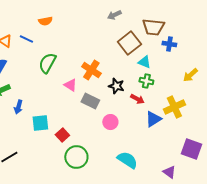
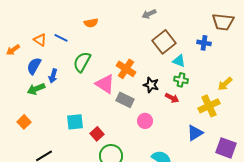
orange semicircle: (45, 21) -> (91, 23), moved
brown trapezoid: (153, 27) -> (223, 22), moved
yellow arrow: (190, 75) -> (225, 84), moved
pink triangle: (70, 85) -> (105, 84), size x1.5
blue arrow: (18, 107) -> (53, 76), moved
blue triangle: (153, 119) -> (195, 133), moved

